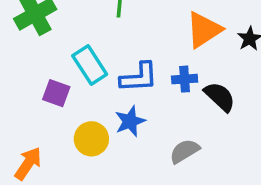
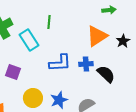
cyan rectangle: (90, 65) -> (29, 40), moved
blue star: (130, 121) -> (59, 100), moved

